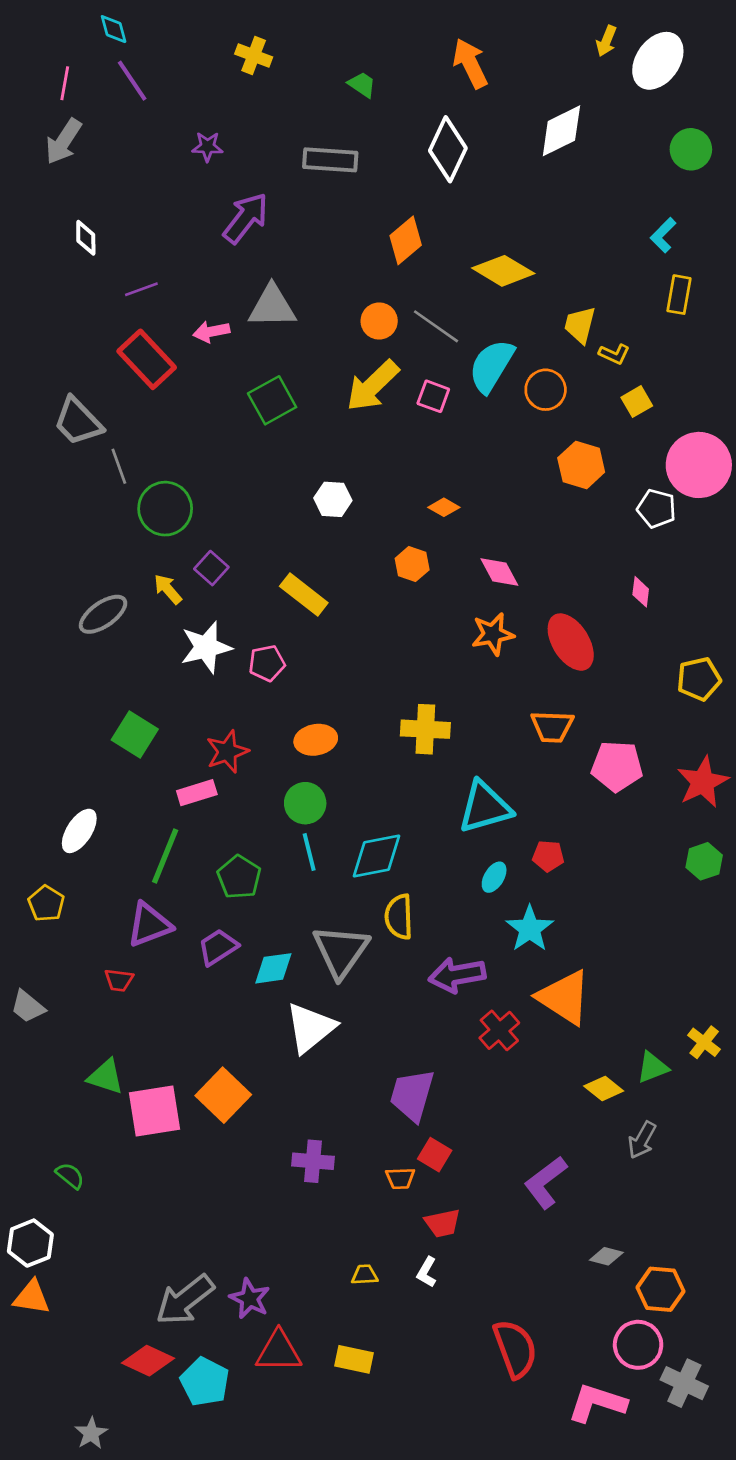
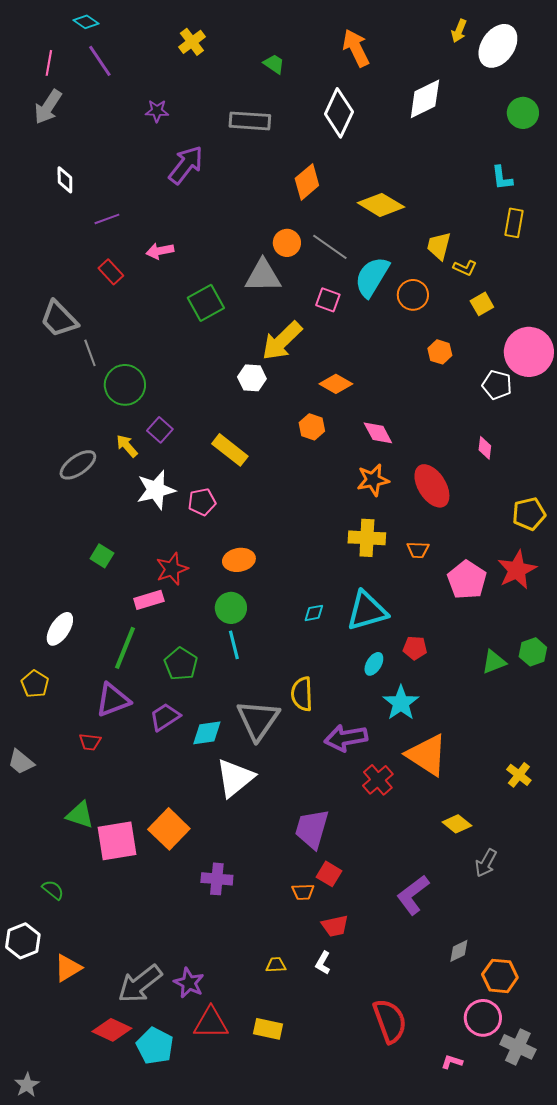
cyan diamond: (114, 29) -> (86, 22), turned -40
yellow cross: (254, 55) -> (192, 42), turned 32
cyan L-shape: (663, 235) -> (502, 178), turned -52
gray triangle: (272, 306) -> (263, 276), moved
red rectangle: (147, 359) -> (111, 272), size x0.6
yellow arrow: (373, 386) -> (282, 341), moved
orange hexagon: (581, 465) -> (440, 352), size x0.7
orange diamond: (444, 507) -> (336, 384), size x1.4
orange trapezoid: (552, 727) -> (418, 550), size x0.7
yellow cross: (425, 729) -> (367, 538), moved
green square: (135, 734) -> (102, 556), size x0.7
pink pentagon: (617, 766) -> (467, 580), turned 30
red star: (703, 782) -> (517, 570), moved
cyan diamond: (376, 856) -> (314, 613), moved, size x0.5
yellow cross: (704, 1042) -> (519, 775), moved
green triangle: (653, 1067) -> (494, 662), moved
purple cross: (313, 1161) -> (217, 879), moved
gray diamond: (606, 1256) -> (459, 951), turned -40
orange triangle: (32, 1297) -> (68, 968), moved, turned -40
pink L-shape: (597, 1403) -> (452, 1062), size x0.5
gray star: (91, 1433) -> (27, 1085), moved

